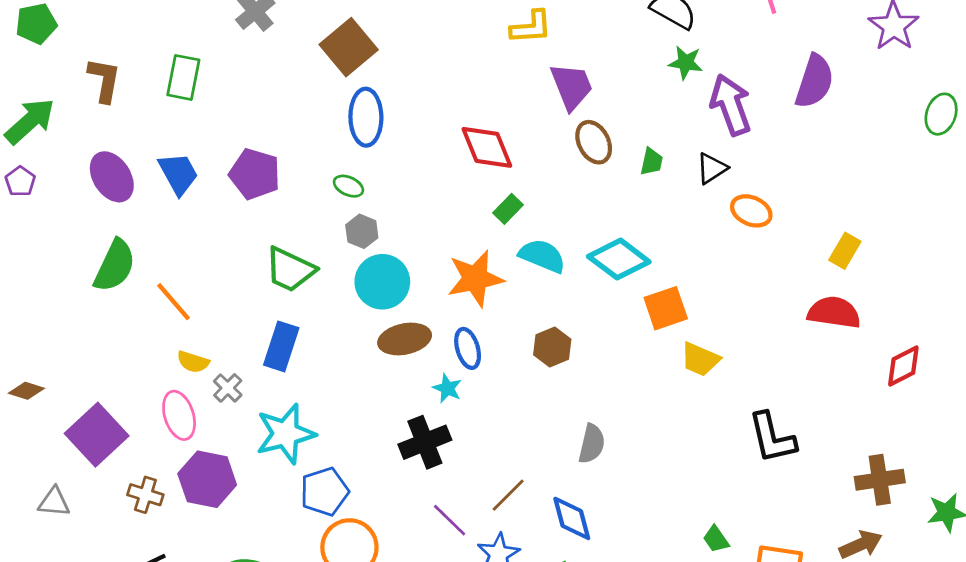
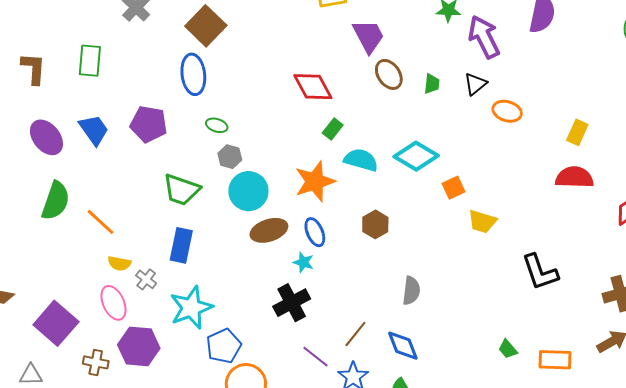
blue ellipse: (366, 117) -> (193, 74), moved
orange square: (666, 308) -> (454, 188), size x0.7

